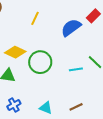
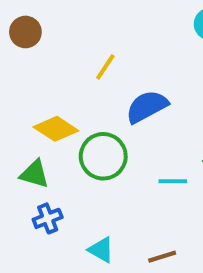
blue semicircle: (71, 28) -> (147, 107), moved
blue cross: (14, 105) -> (48, 218), moved

